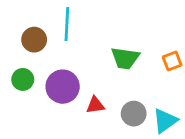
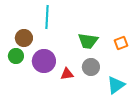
brown circle: (34, 40) -> (24, 38), moved
gray circle: (134, 114) -> (91, 67), moved

